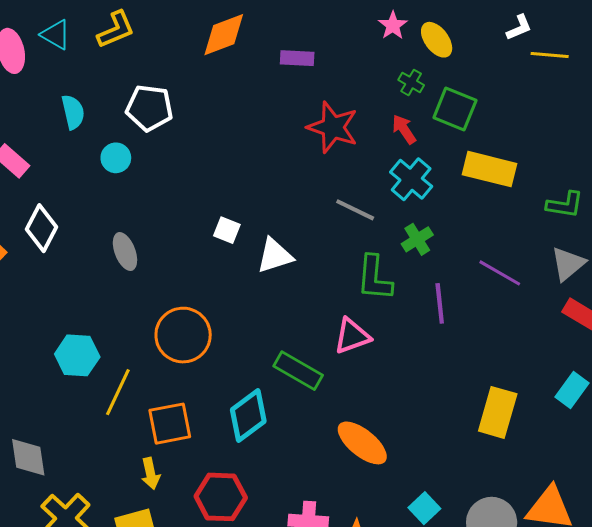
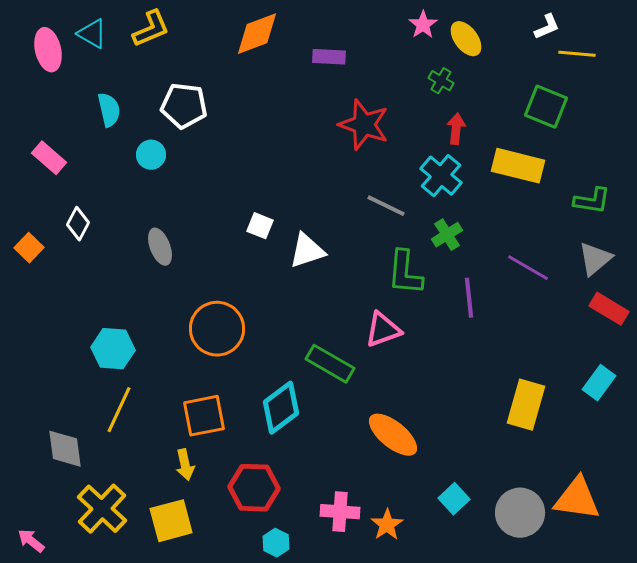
green square: (455, 109) -> (546, 107), moved
red arrow: (404, 129) -> (456, 129), moved, turned 40
white diamond: (41, 228) -> (78, 224), size x0.7
yellow line: (118, 392) -> (119, 410), moved

